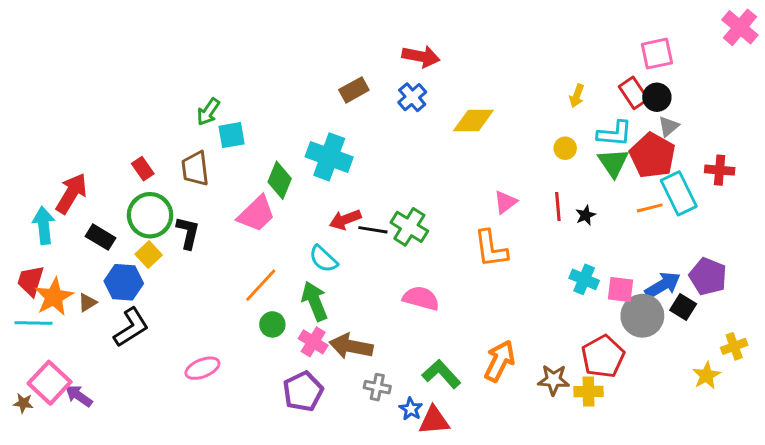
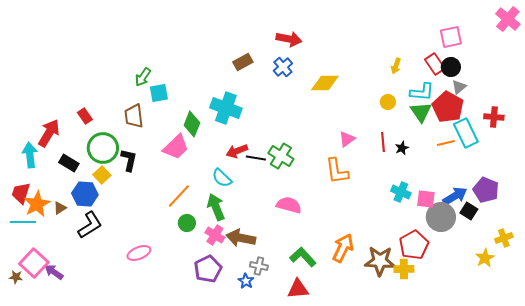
red rectangle: (143, 169) -> (85, 116), moved
brown star: (554, 380) -> (380, 261), size x1.4
blue star: (411, 409) -> (246, 281), moved

